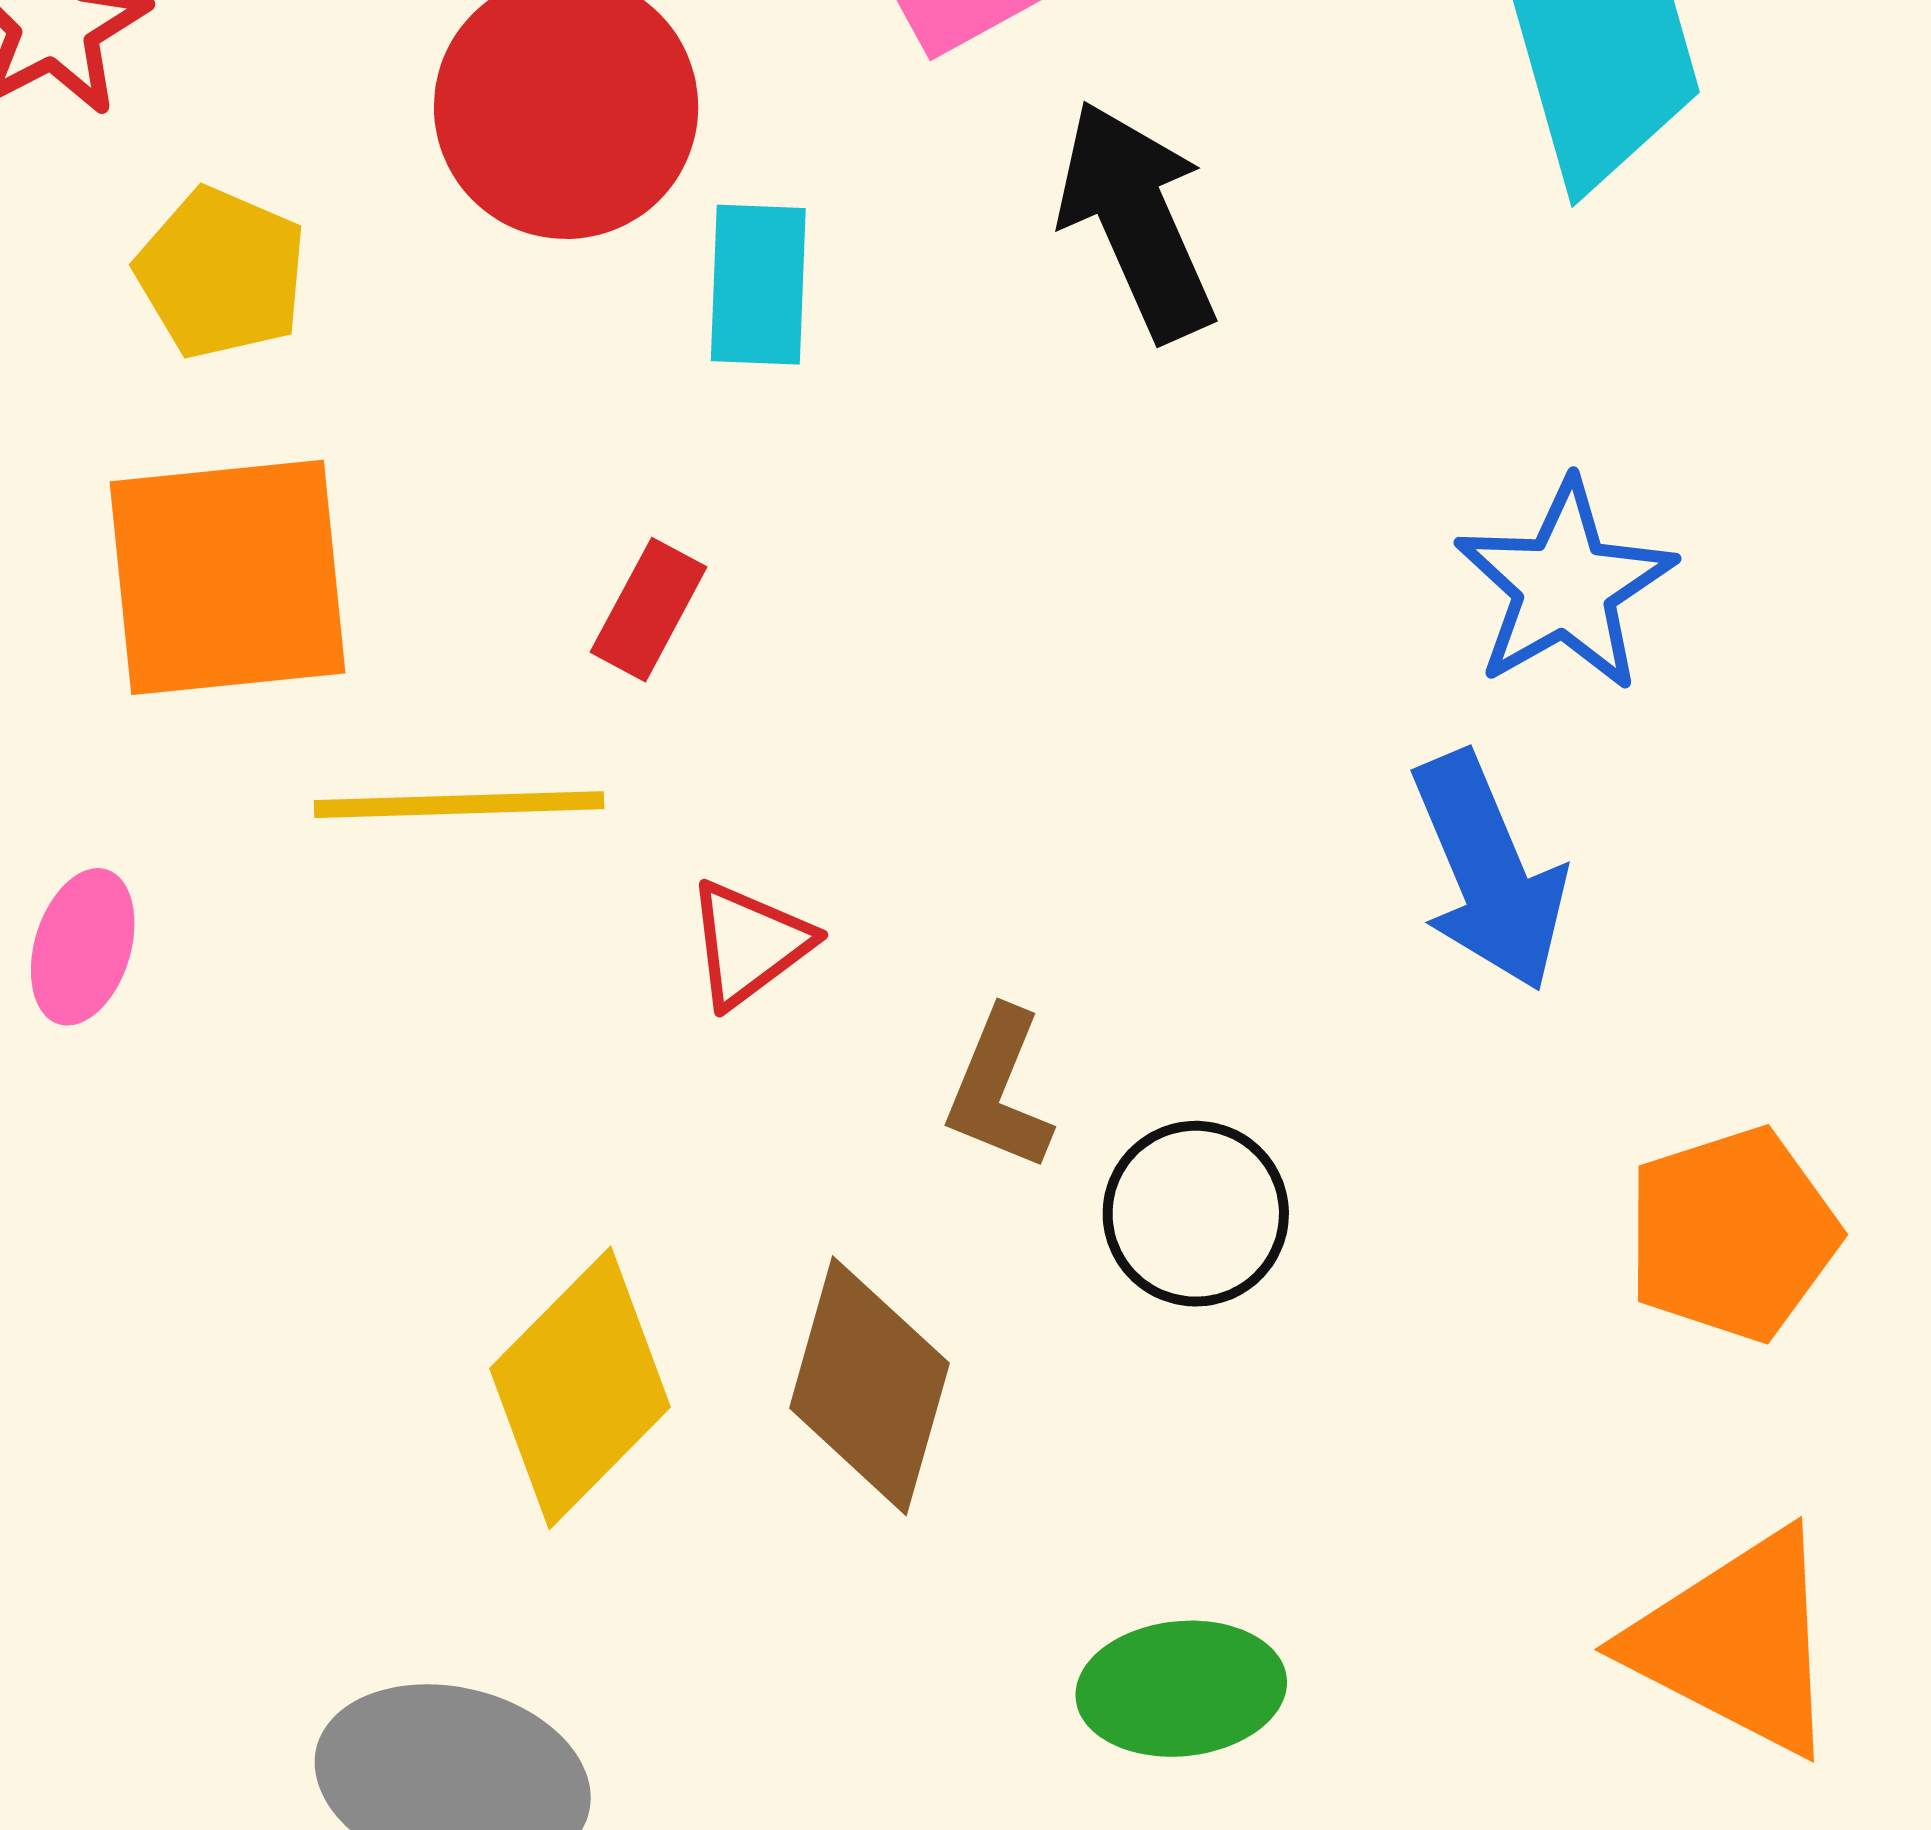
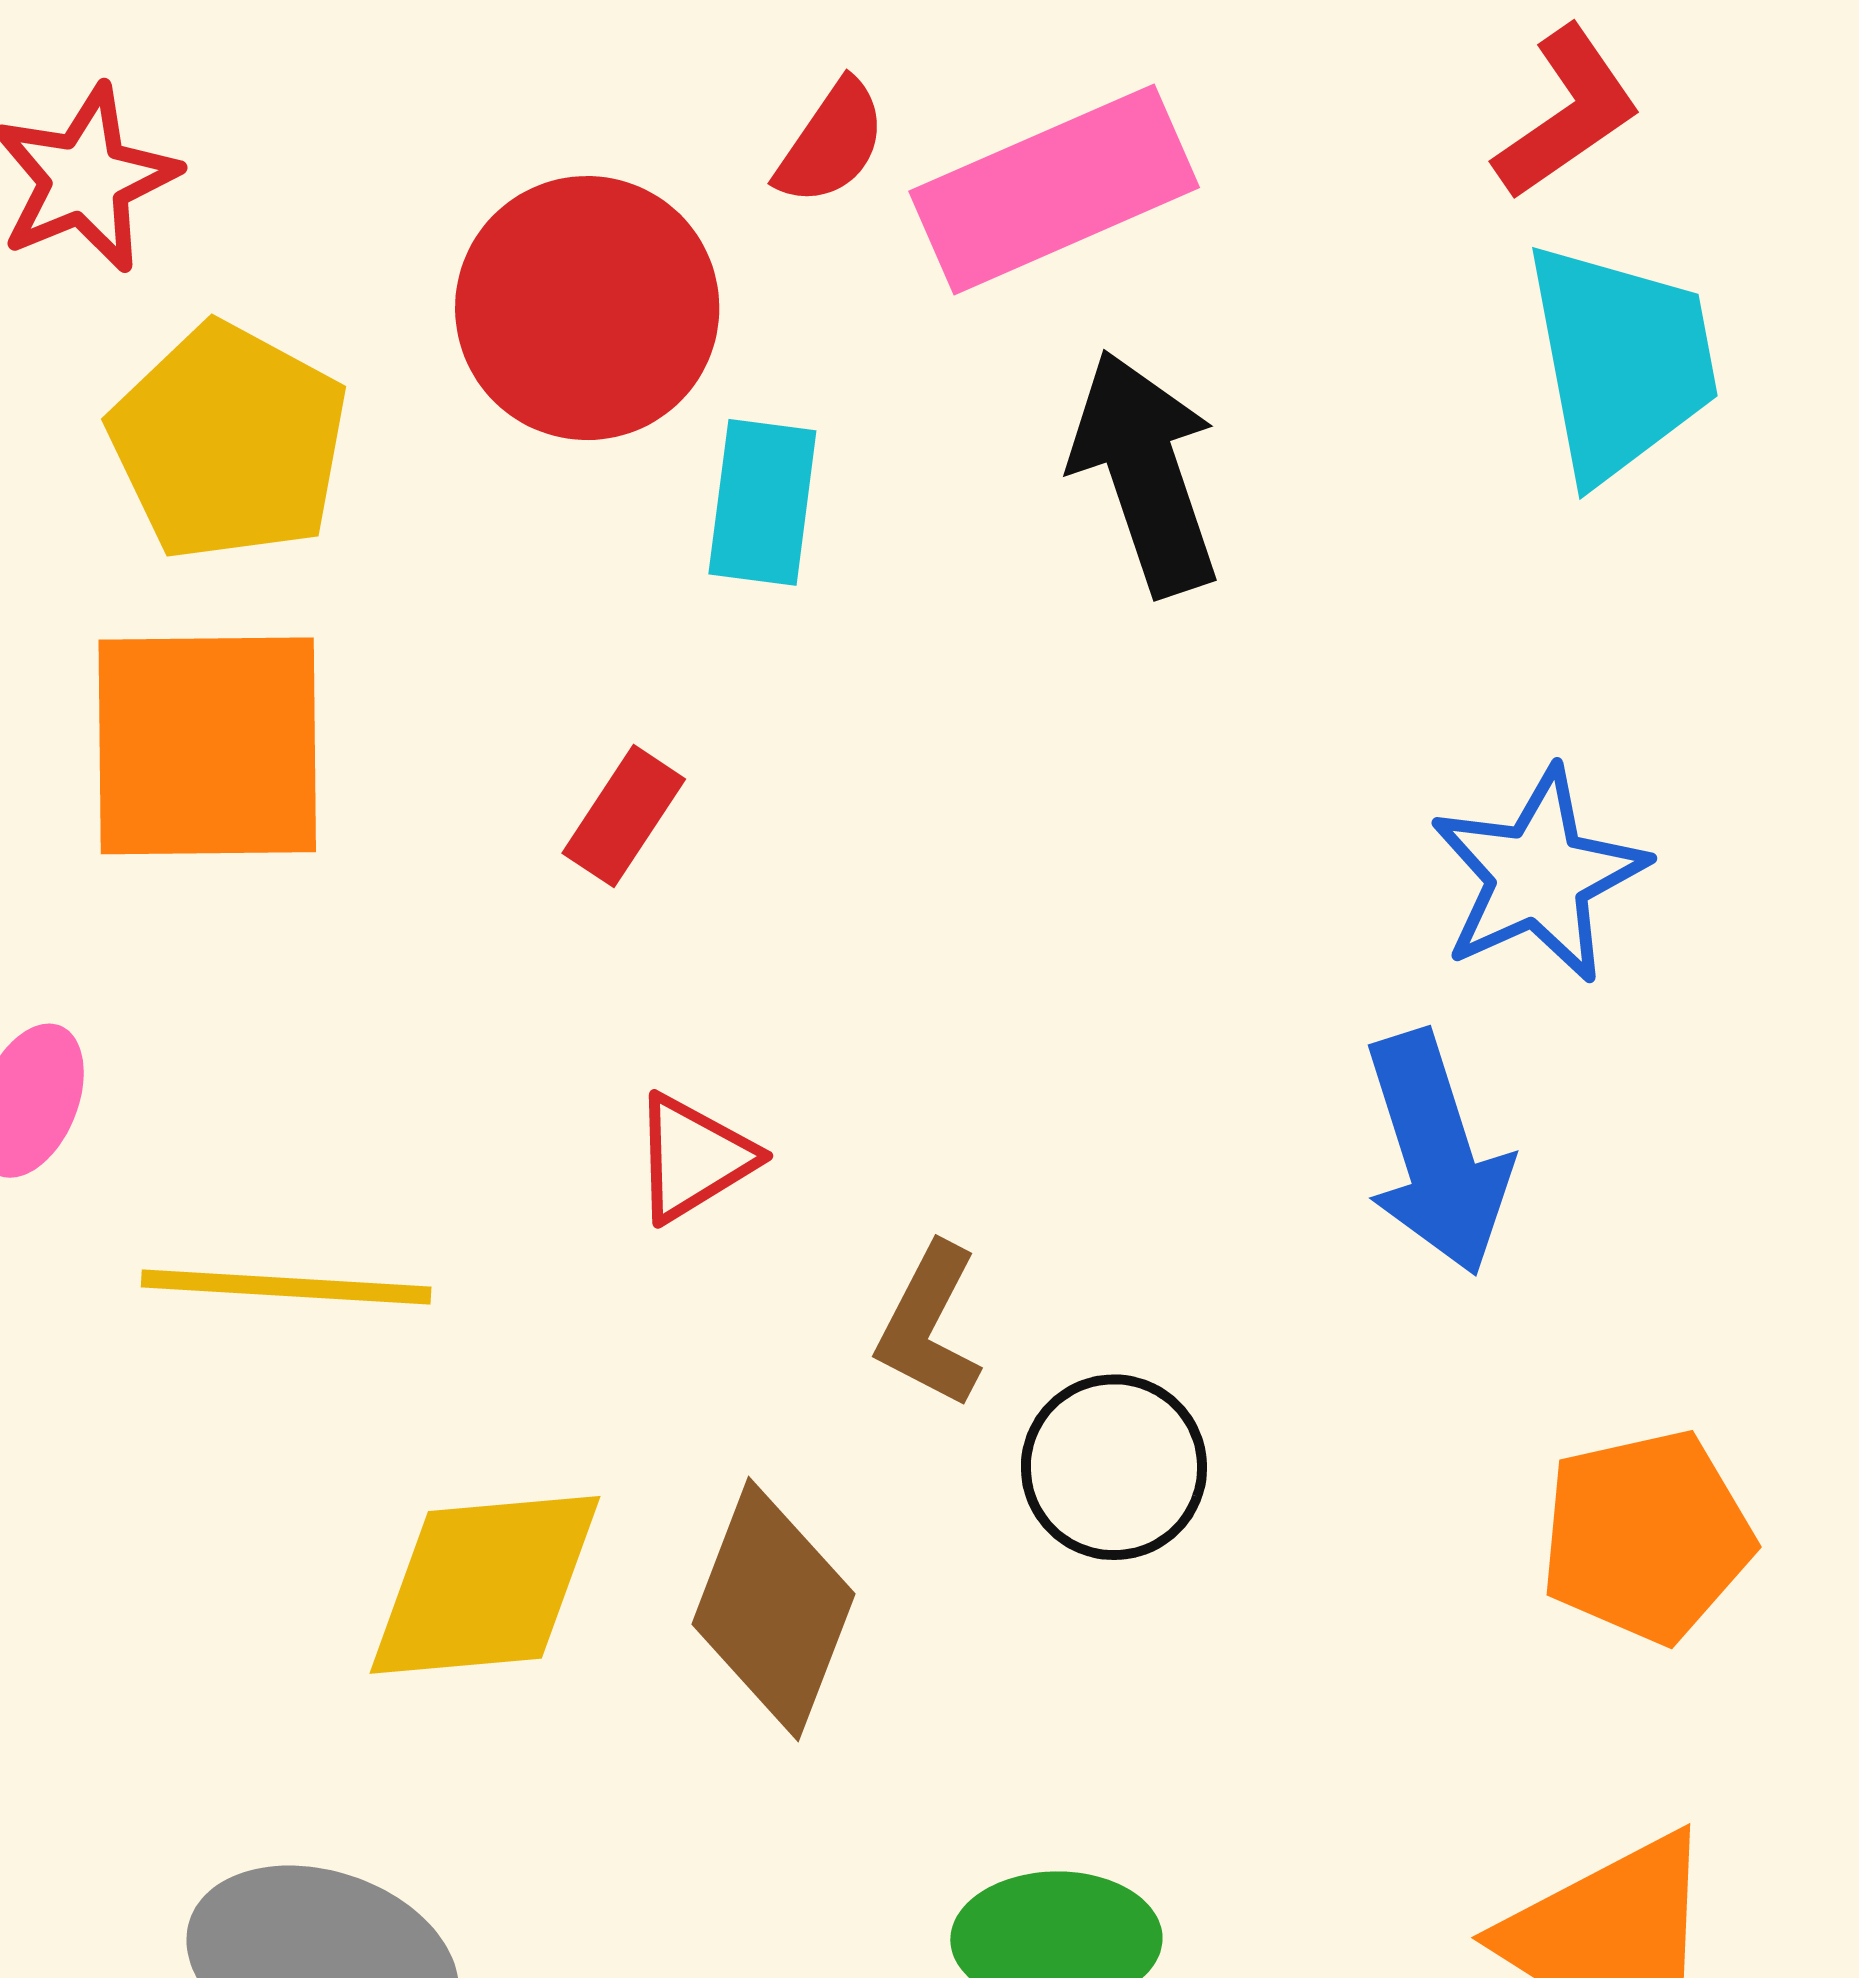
yellow pentagon: (221, 273) -> (229, 442), size x1.4
yellow line: (459, 805) -> (286, 1287), moved
yellow diamond: (580, 1388) -> (485, 1585), turned 35

